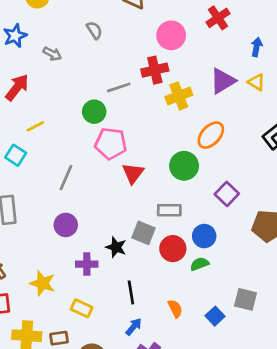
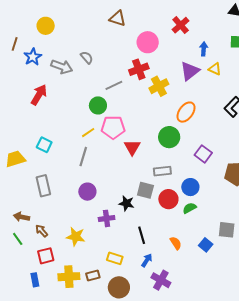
gray semicircle: (94, 30) -> (87, 58), moved
blue arrow: (257, 47) -> (204, 49), moved
gray arrow: (52, 54) -> (62, 67), size x1.5
yellow line: (35, 126) -> (88, 133), moved
yellow rectangle: (82, 308) -> (115, 258), moved

